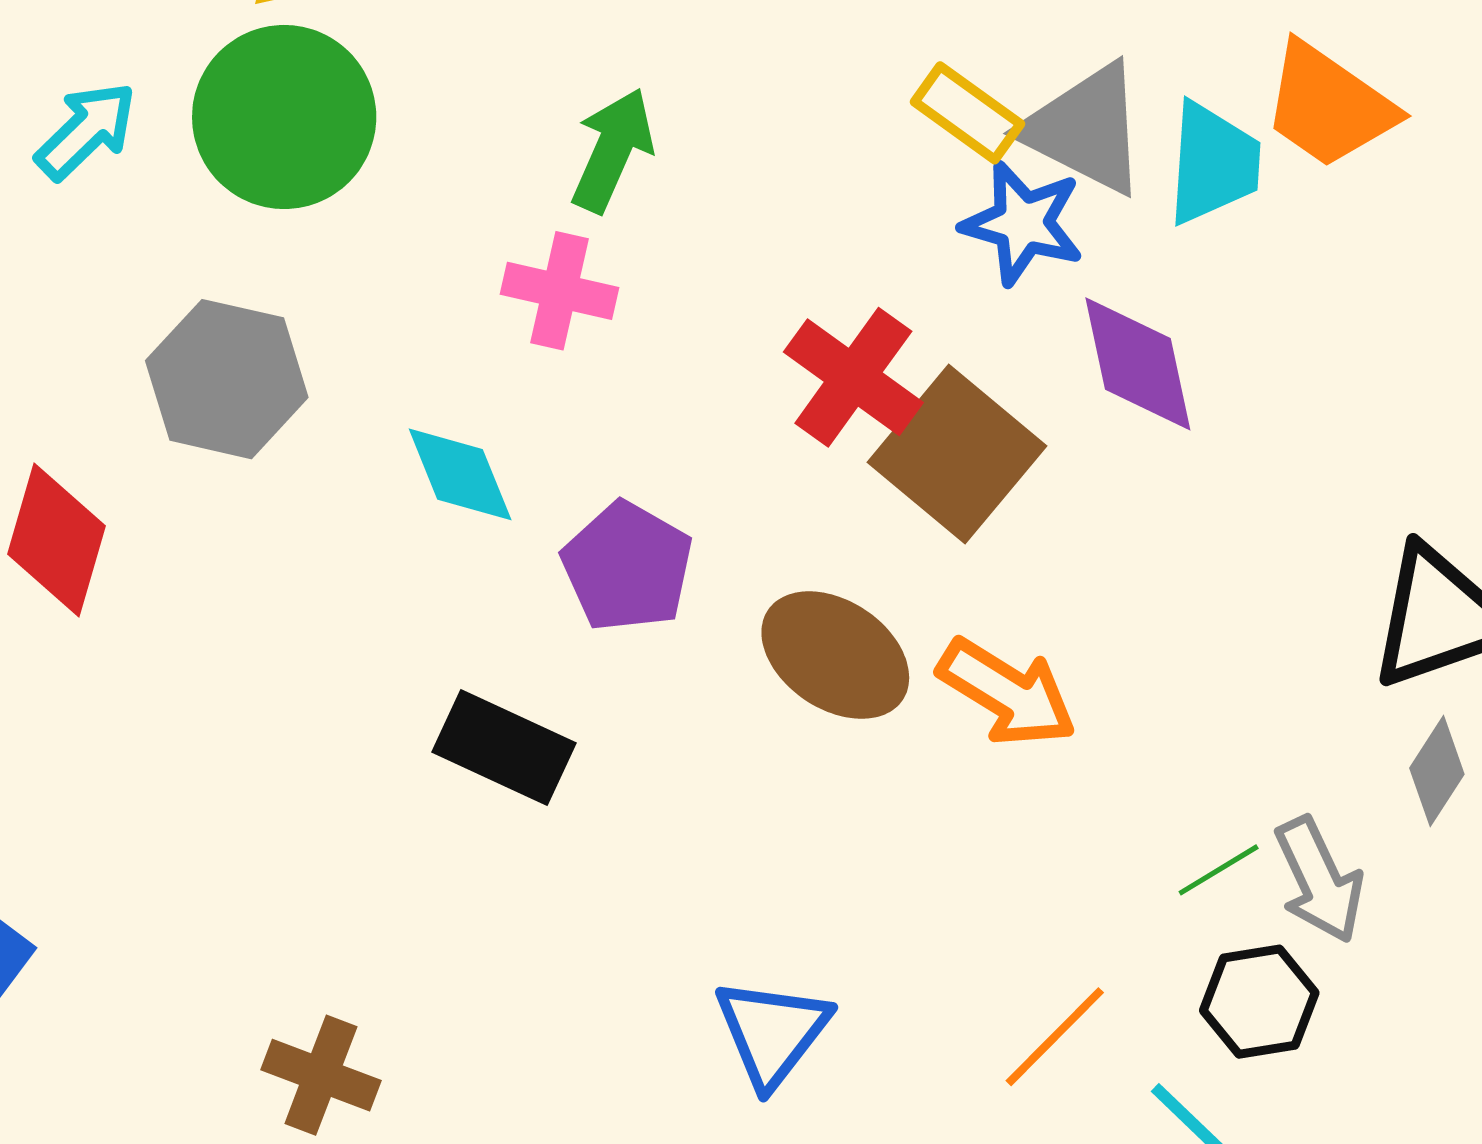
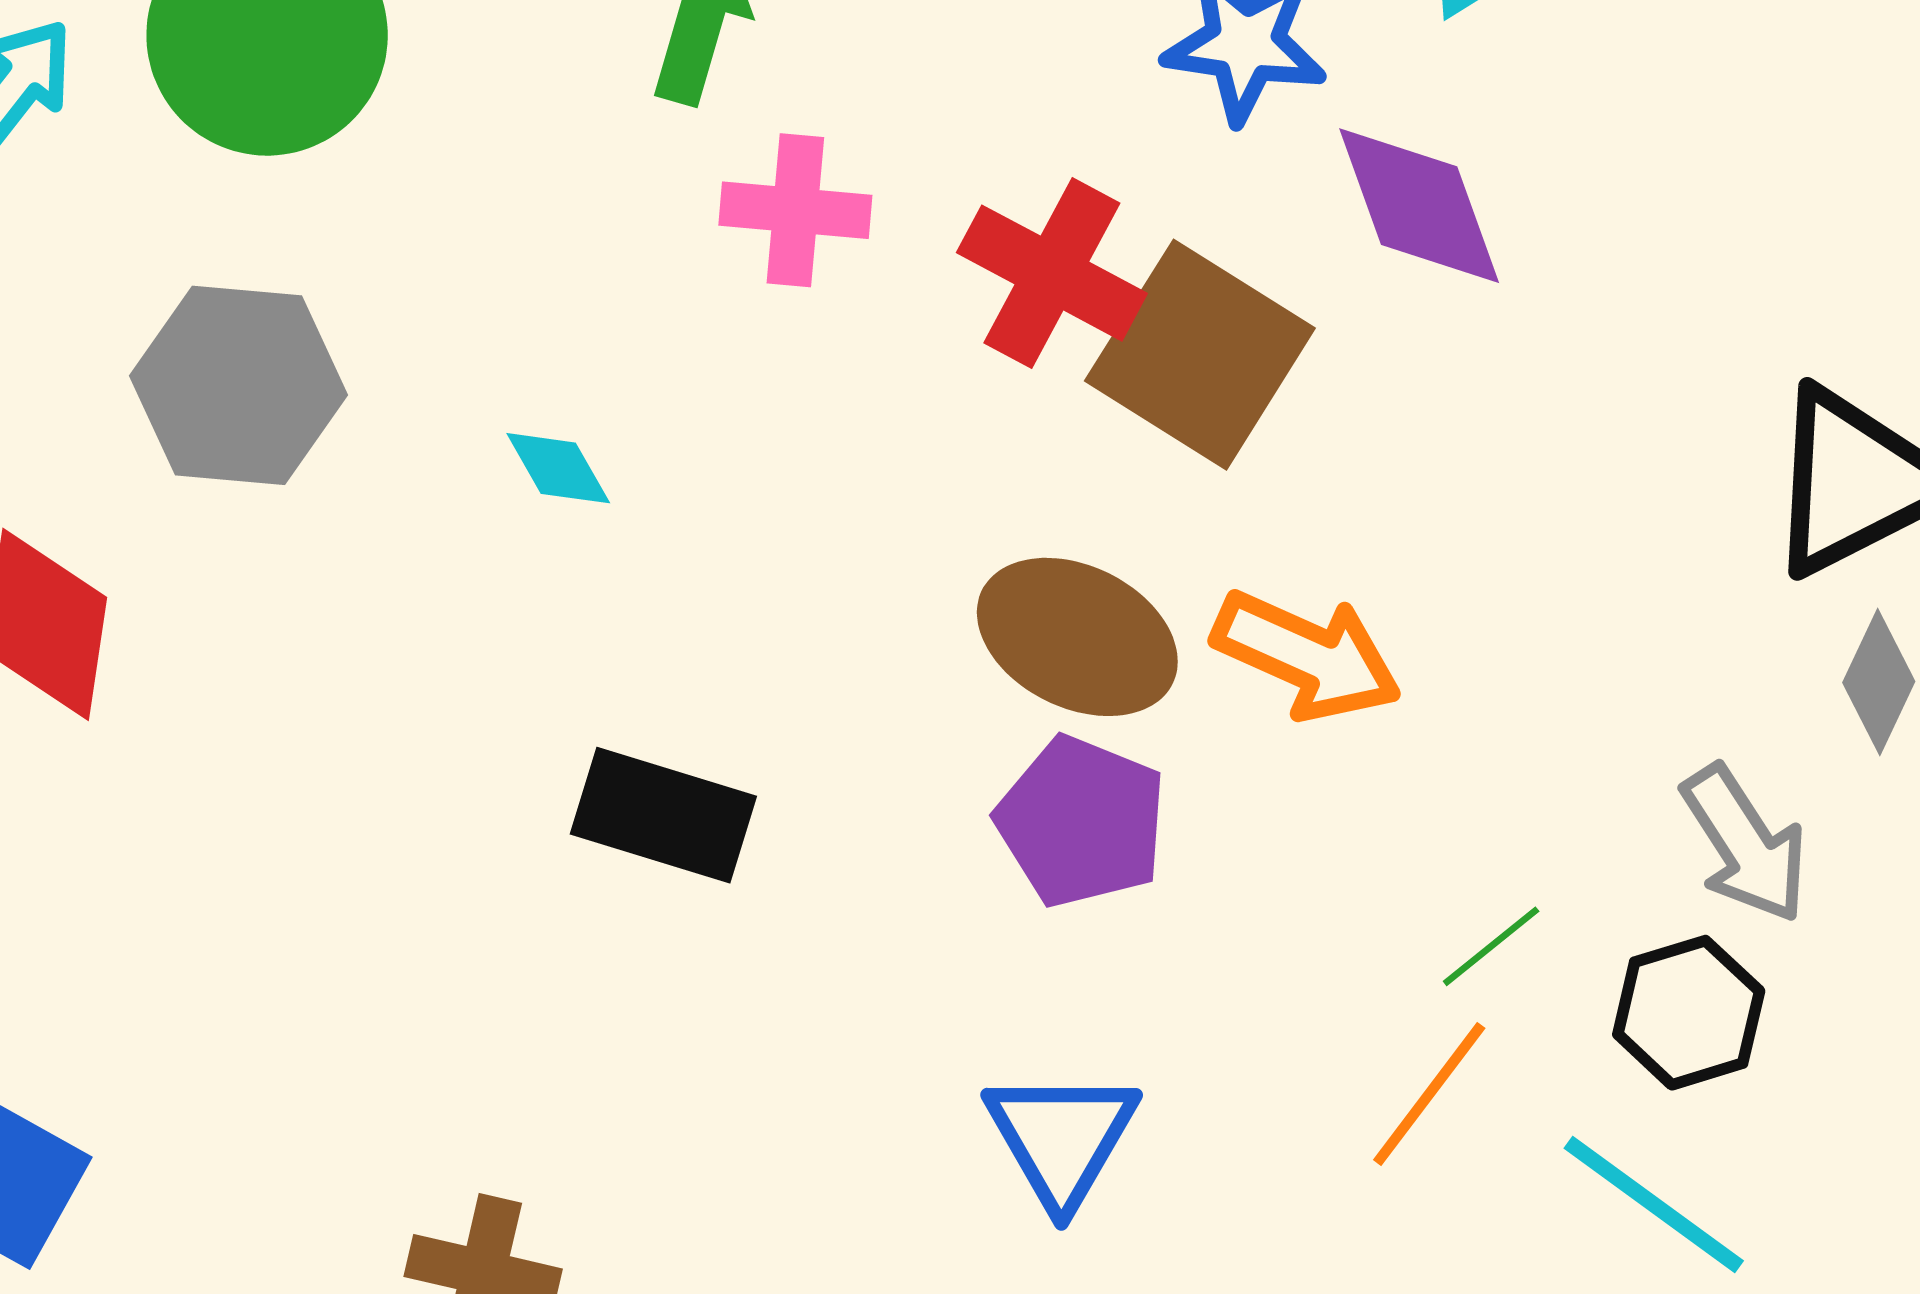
pink cross: (560, 291) -> (795, 210), moved
cyan diamond: (460, 474) -> (558, 468), size x0.7
purple pentagon: (627, 567) -> (1082, 822), moved
green line: (1219, 870) -> (1491, 946), moved

